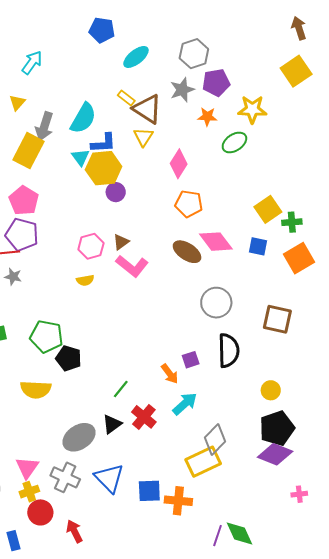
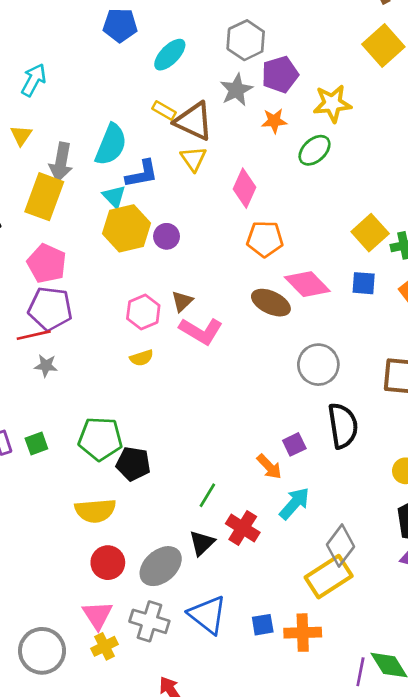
yellow hexagon: (104, 168) -> (126, 228), moved
blue square: (149, 491) -> (263, 625), size x0.7
red circle: (40, 512) -> (108, 563), moved

